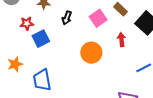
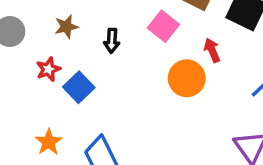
orange circle: (91, 53) -> (187, 78), moved

